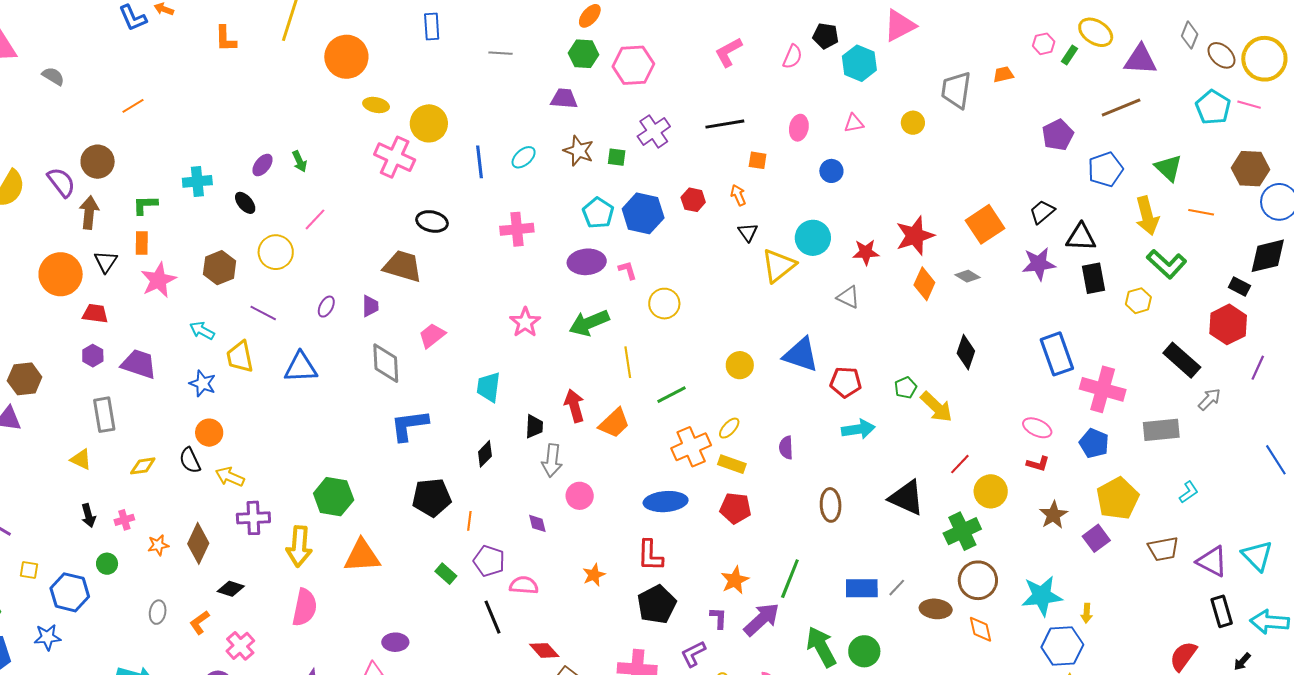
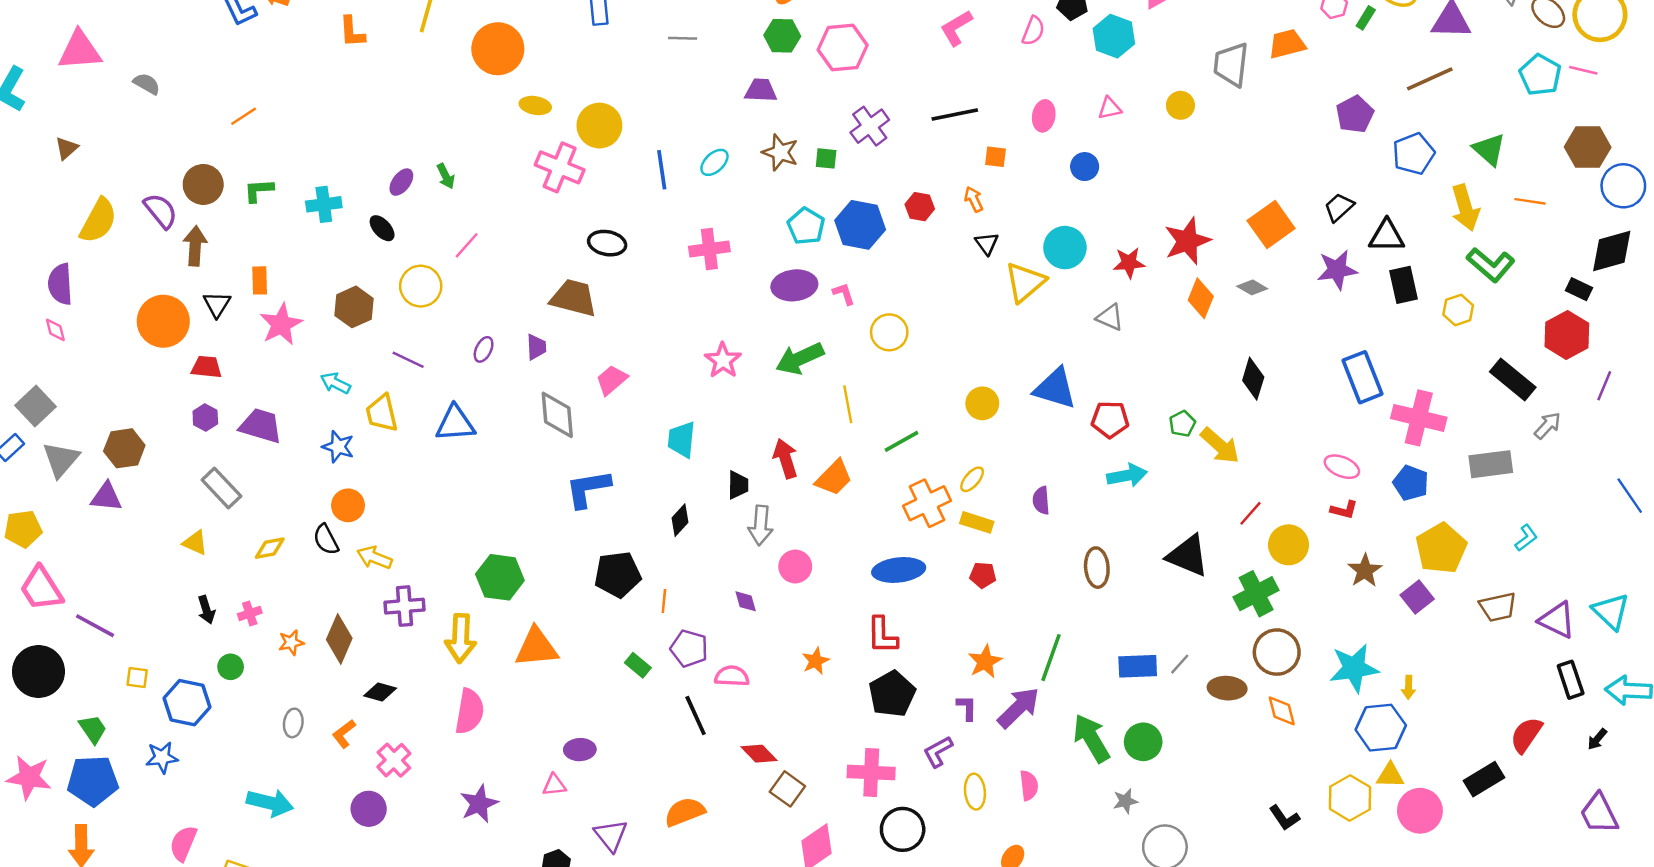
orange trapezoid: (1003, 74) -> (1287, 44), size x1.5
green L-shape: (145, 205) -> (259, 190), moved
gray rectangle: (104, 415) -> (221, 488), turned -32
red pentagon: (736, 508) -> (983, 575), size x0.7

